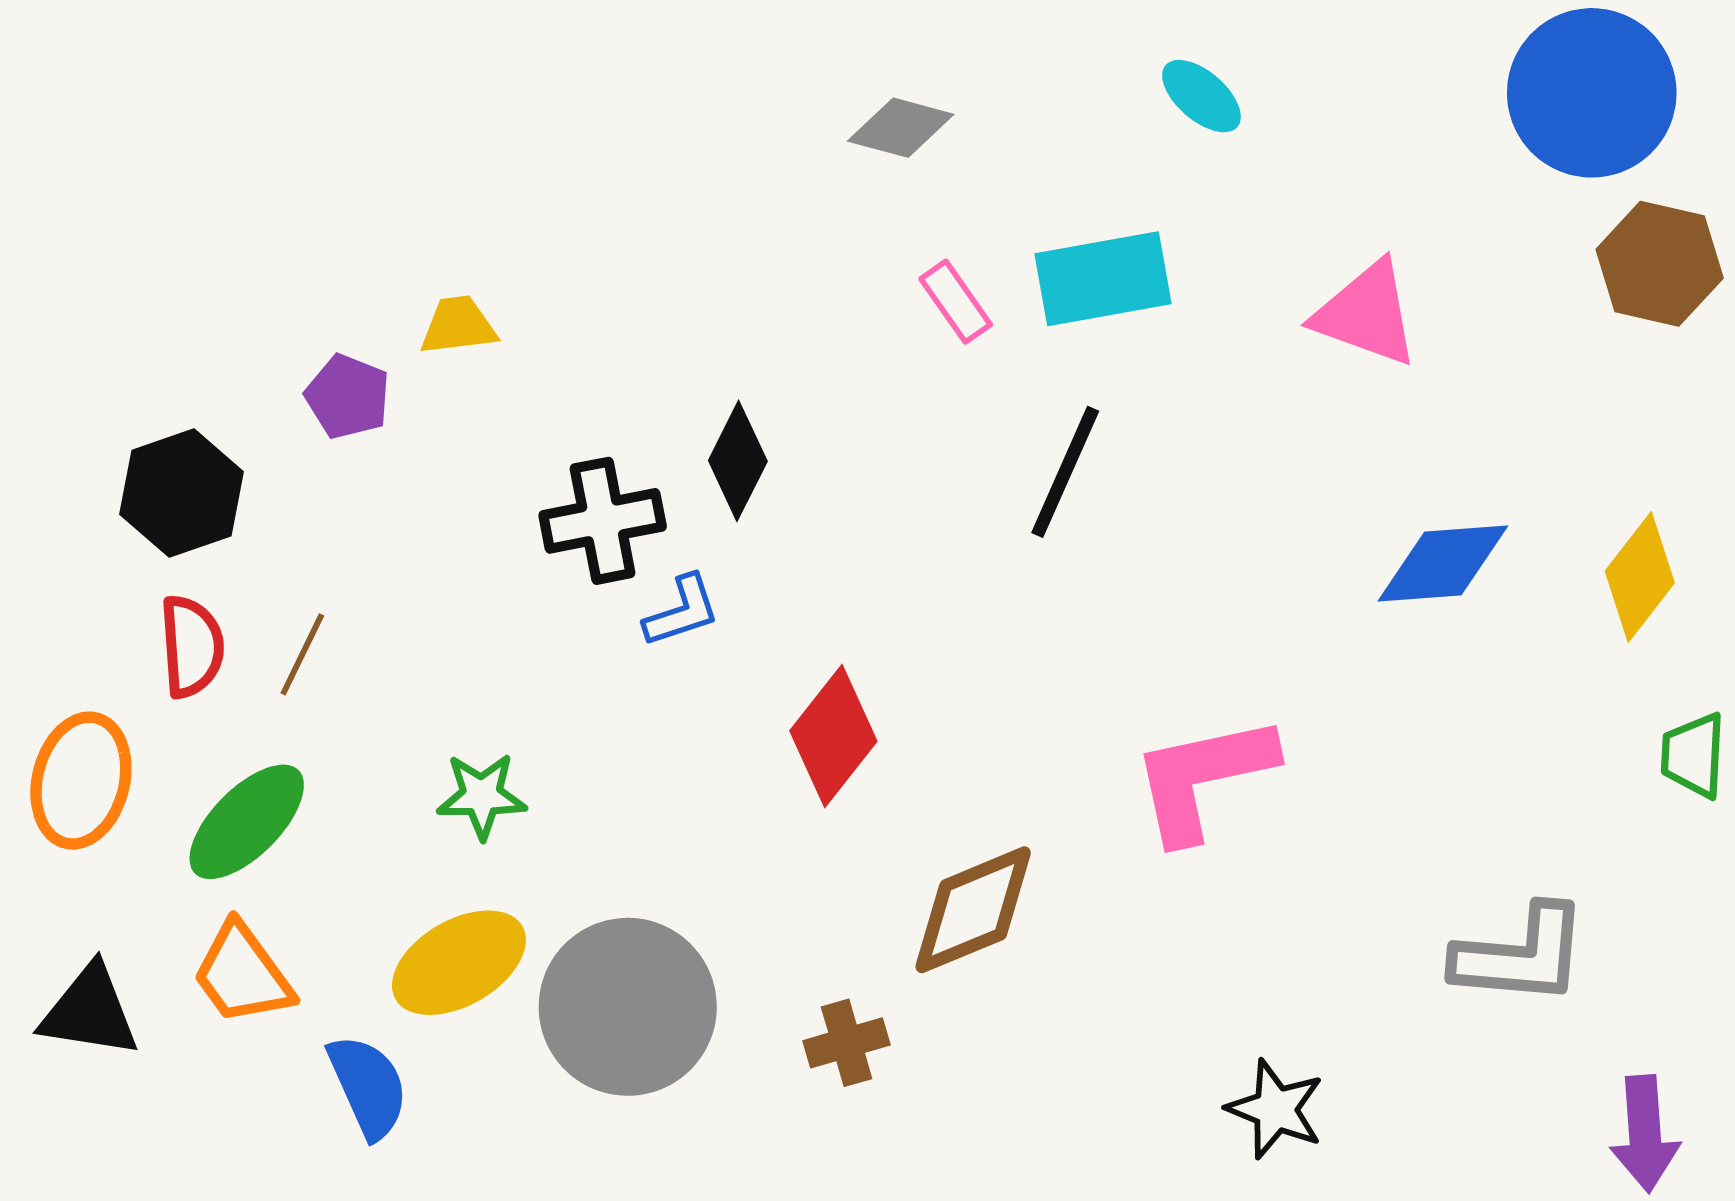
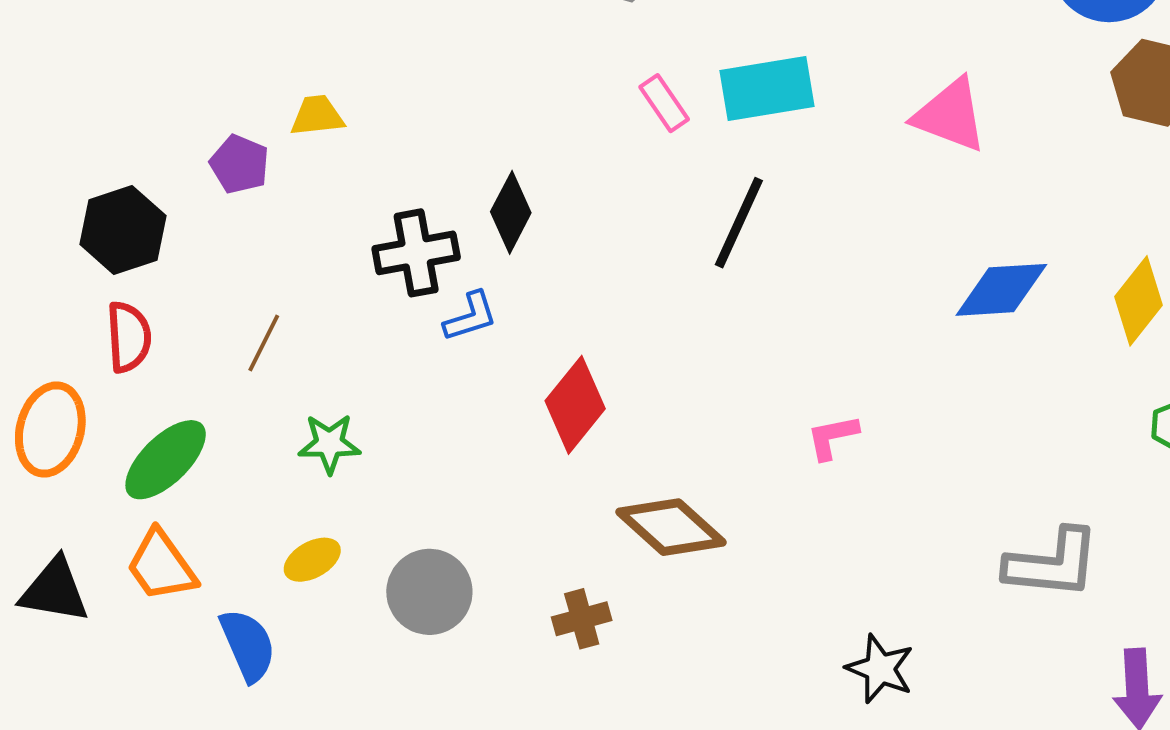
brown line: (302, 654) -> (264, 343), moved
pink L-shape: (1203, 778) -> (832, 437), size x0.5
brown diamond: (973, 910) -> (671, 527), turned 64
yellow ellipse: (459, 963) -> (312, 560), size x0.6
gray circle: (628, 1007) -> (429, 592), size x0.7

